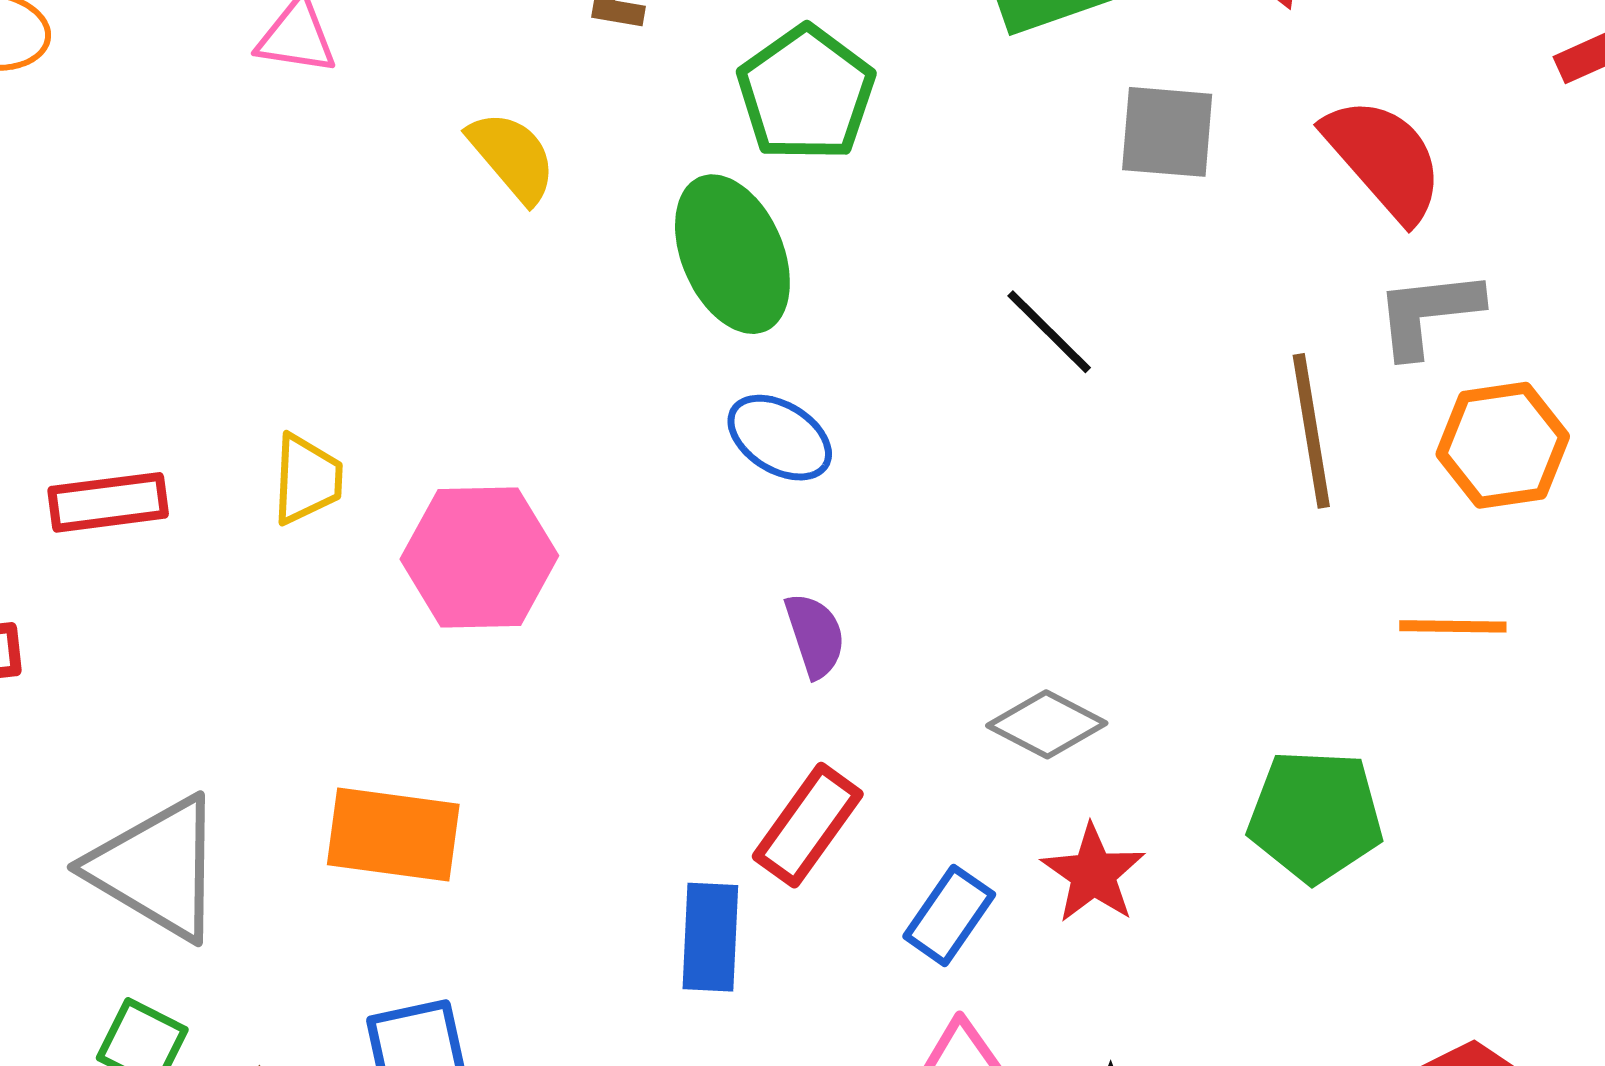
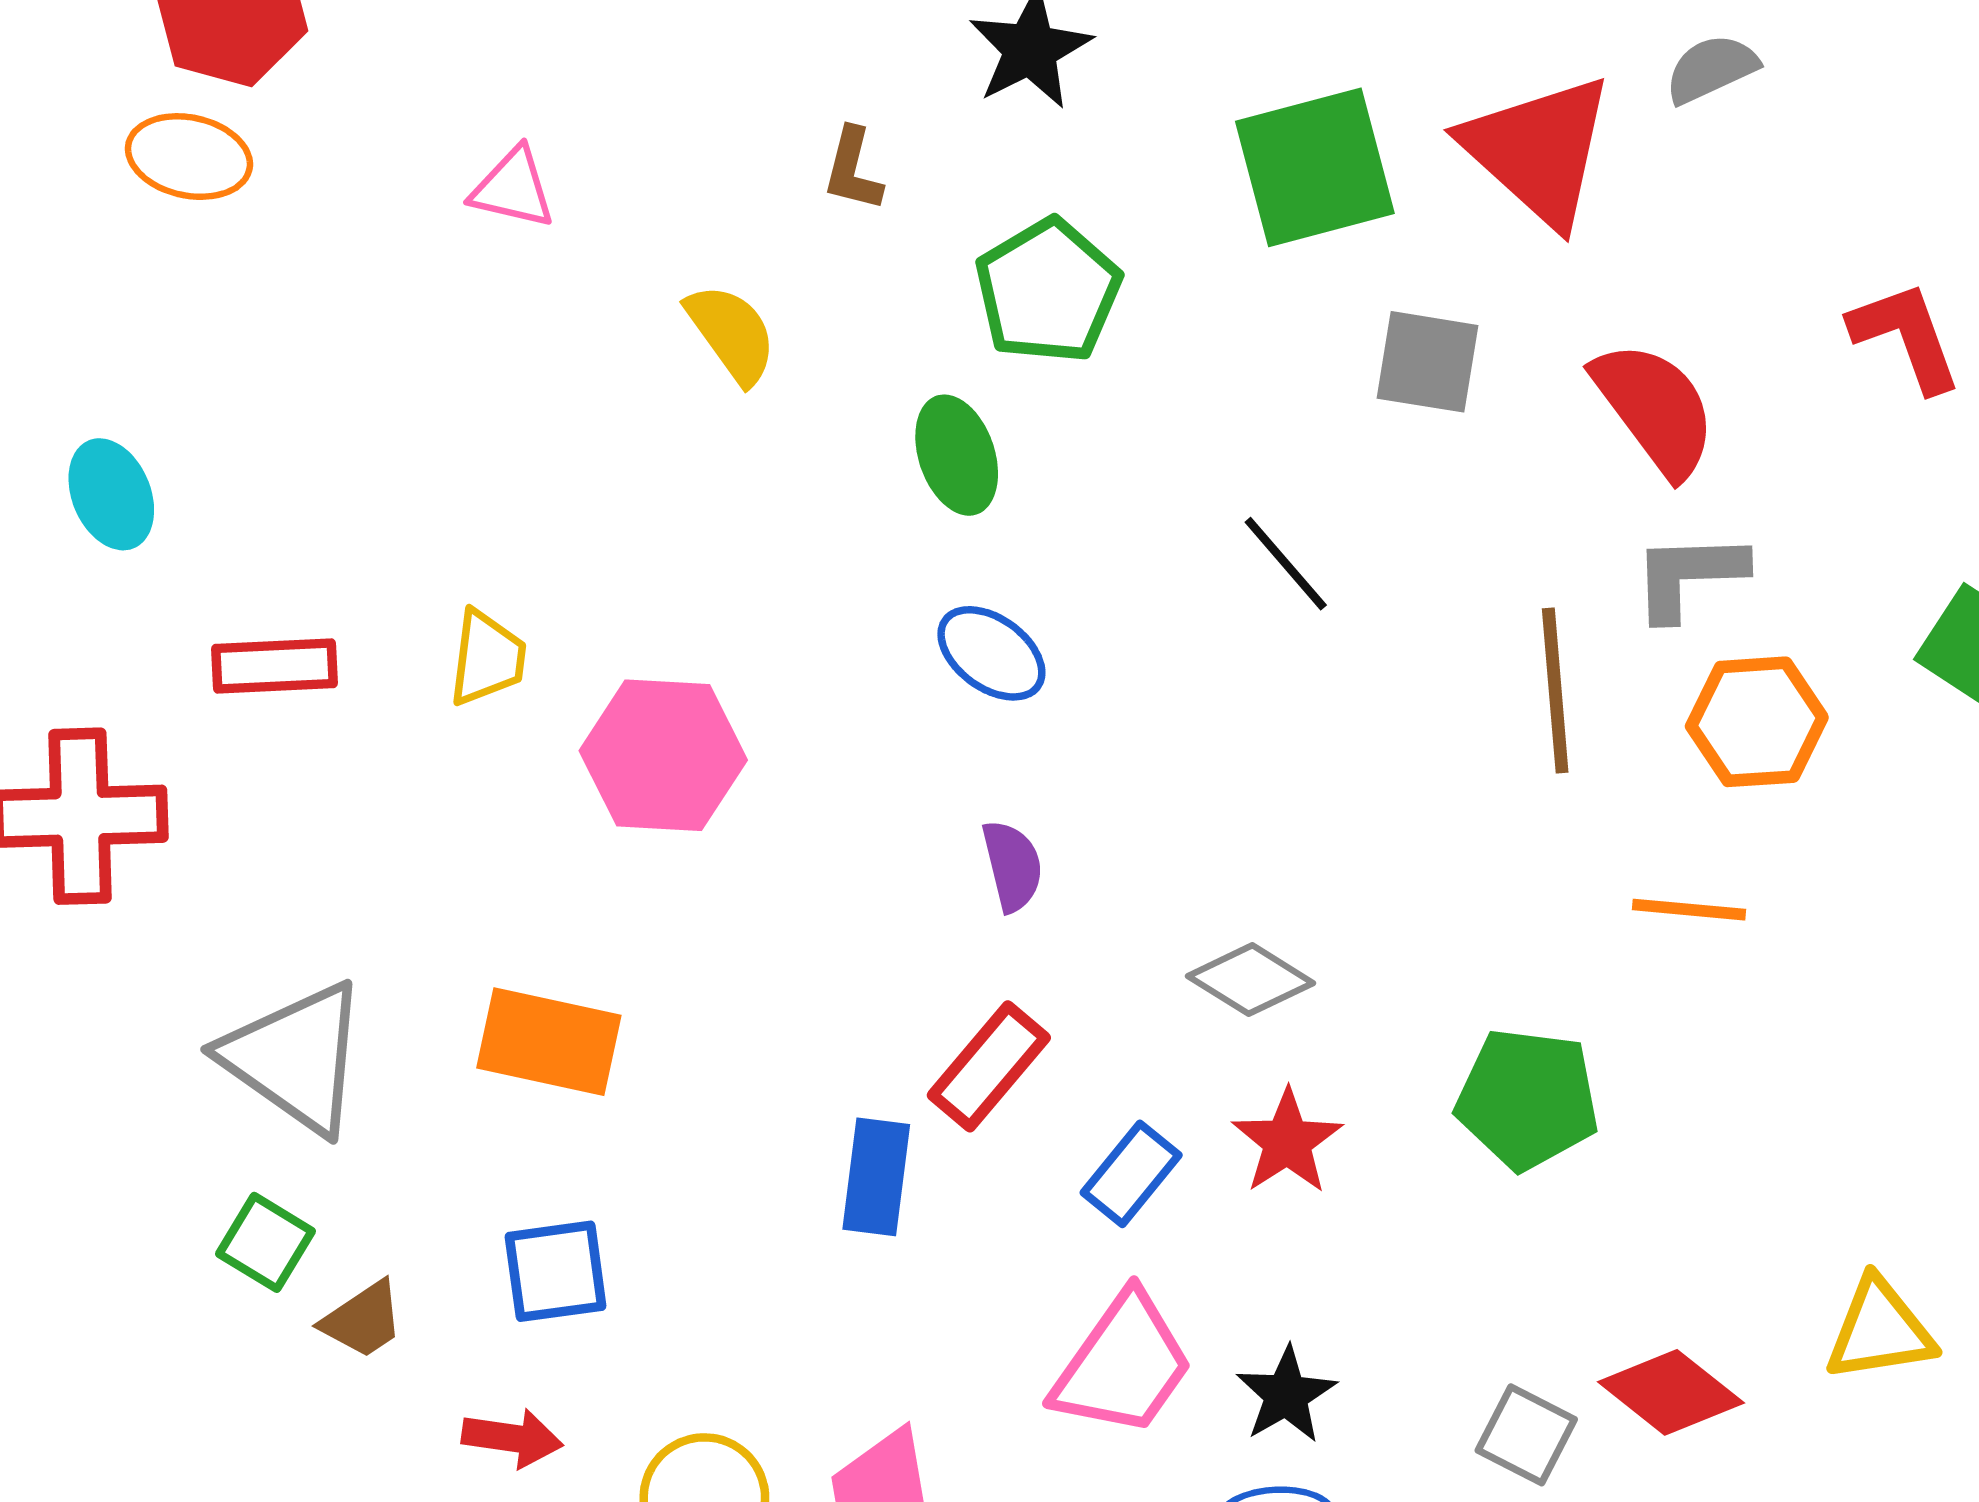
green ellipse: (732, 254) -> (957, 455), size x0.7

